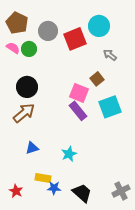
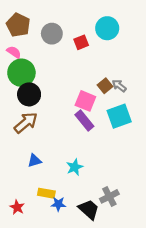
red square: (75, 39) -> (81, 42), size x0.6
green circle: (29, 49) -> (21, 73), moved, size x1.6
gray arrow: (110, 55) -> (119, 86), moved
gray cross: (121, 191) -> (109, 196), moved

